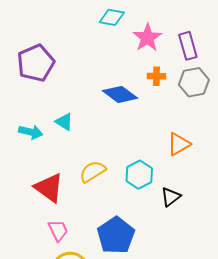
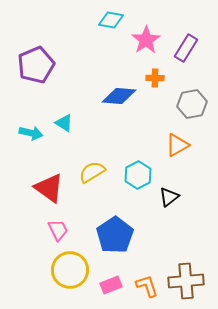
purple rectangle: (188, 46) -> (186, 48), turned 48
gray hexagon: (194, 82) -> (192, 104), moved
blue diamond: (120, 94) -> (119, 96), turned -32

